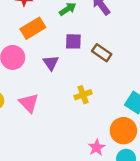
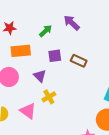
orange rectangle: (33, 28) -> (21, 51), turned 36
yellow cross: (83, 95) -> (49, 97), moved

